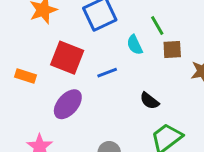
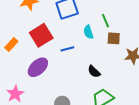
red square: (67, 58) -> (41, 35), turned 30
orange rectangle: (26, 76) -> (11, 45), turned -72

